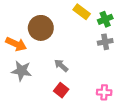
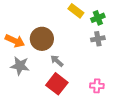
brown circle: (41, 28) -> (42, 39), moved
red square: (61, 90) -> (57, 84), size x1.5

